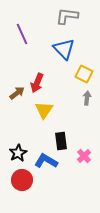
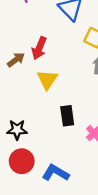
black star: (18, 153) -> (17, 130), turned 30
blue L-shape: (46, 161) -> (56, 173), moved

